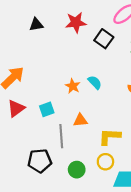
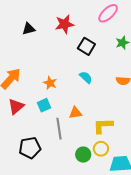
black square: (104, 39) -> (86, 46), moved
orange star: (73, 86) -> (50, 83), moved
black pentagon: (40, 161) -> (30, 148), moved
green circle: (77, 170) -> (83, 155), moved

